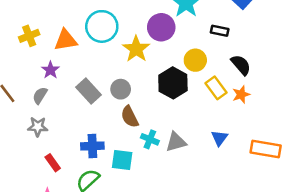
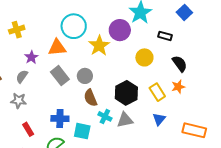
orange triangle: (66, 40) -> (57, 48), moved
black hexagon: (173, 83) -> (126, 93), moved
yellow rectangle: (216, 88) -> (157, 92), moved

